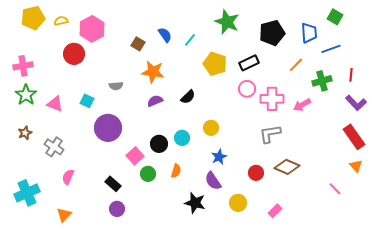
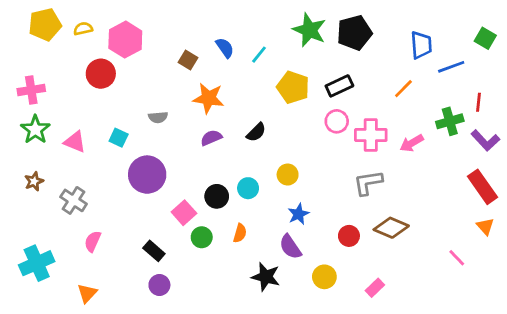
green square: (335, 17) -> (485, 38), moved
black pentagon: (272, 33) -> (354, 33), moved
green cross: (322, 81) -> (450, 121), moved

